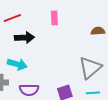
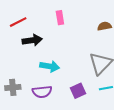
cyan arrow: (17, 64) -> (50, 66), moved

